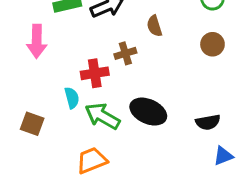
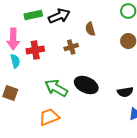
red cross: (95, 73) -> (35, 50), moved
cyan semicircle: (72, 98) -> (15, 61), moved

